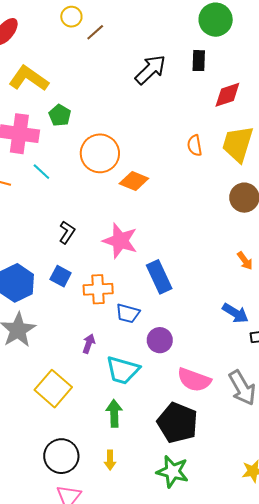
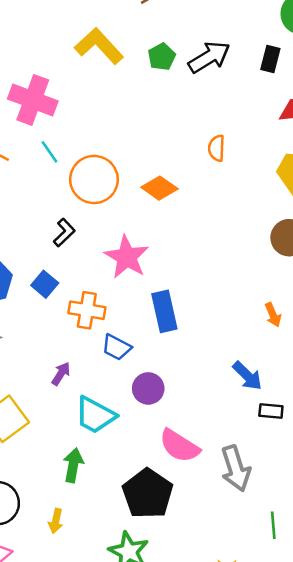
yellow L-shape: (29, 78) -> (99, 46), moved
green pentagon: (60, 115) -> (162, 57), moved
orange semicircle: (195, 145) -> (217, 148), moved
orange circle: (100, 153) -> (94, 179), moved

